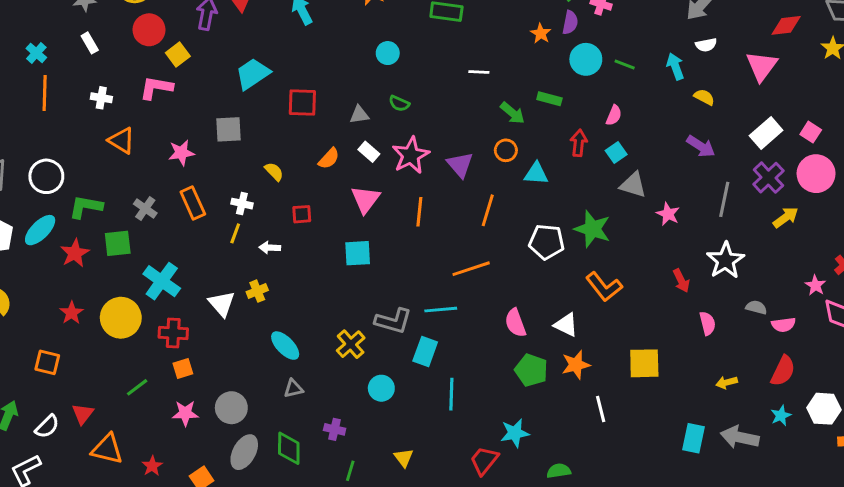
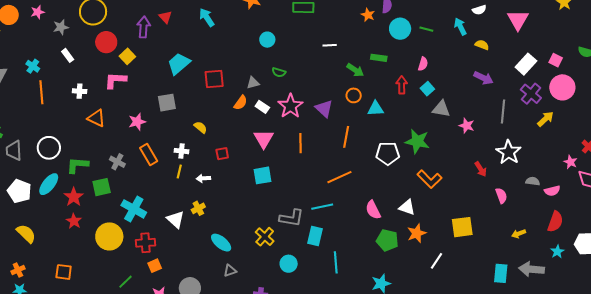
orange semicircle: (329, 159) -> (241, 103), moved
red star: (72, 313) -> (74, 221), moved
white line: (601, 409) -> (436, 261), turned 54

